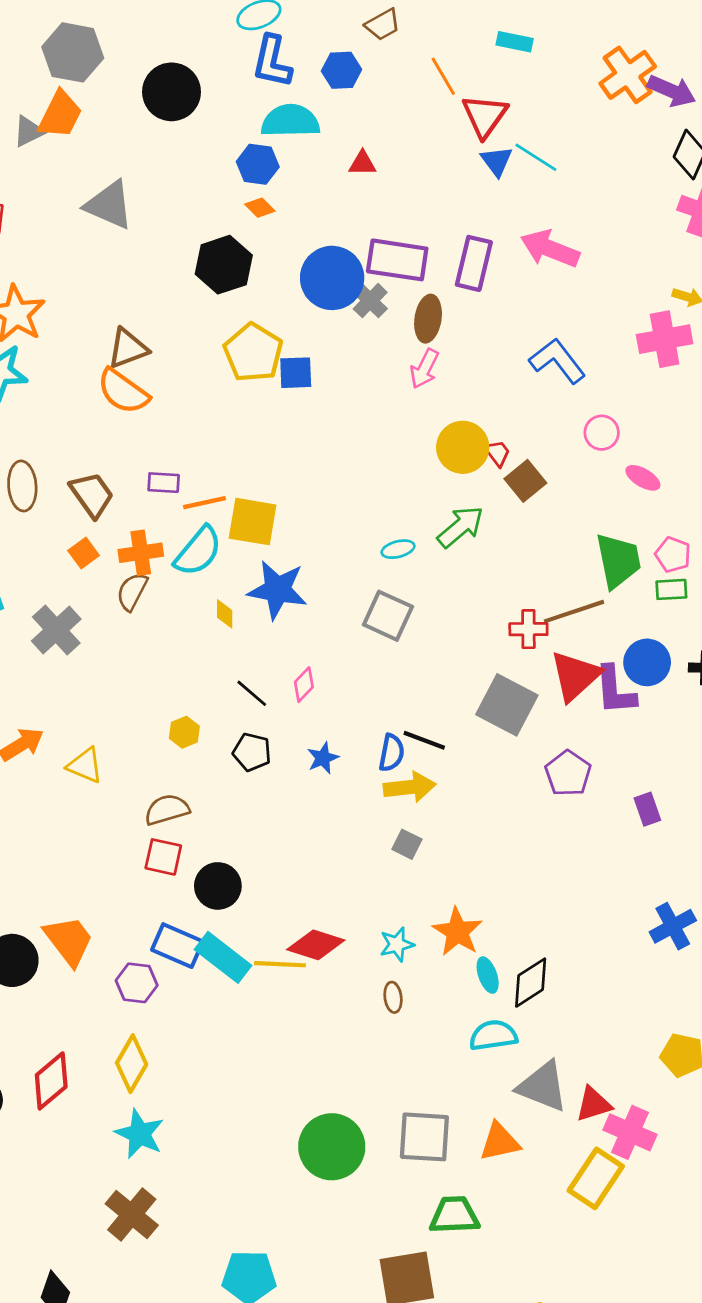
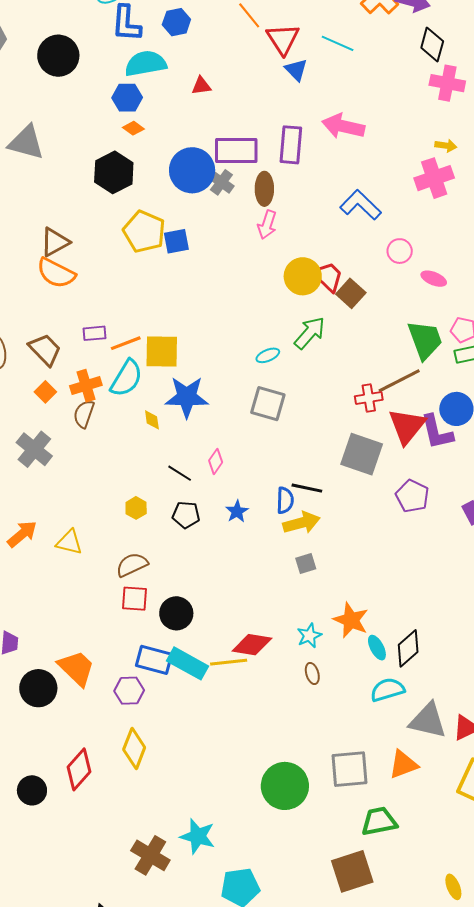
cyan line: (536, 157) -> (338, 43), moved
red trapezoid: (497, 453) -> (328, 277), size x1.6
gray square: (407, 844) -> (306, 564), turned -35
cyan star: (140, 1134) -> (198, 836), moved

